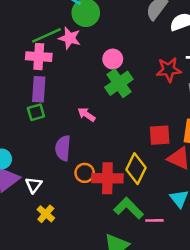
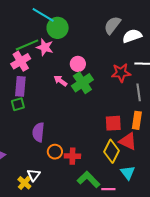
pink cross: (39, 57) -> (21, 61), turned -36
pink arrow: (86, 114) -> (60, 81), moved
yellow diamond: (136, 169) -> (111, 151), moved
red cross: (107, 178) -> (72, 156), size x0.7
white triangle: (34, 185) -> (34, 175), moved

